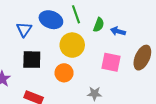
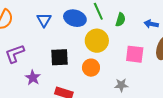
blue triangle: (24, 29) -> (44, 20), moved
blue arrow: (118, 31) -> (151, 24), moved

